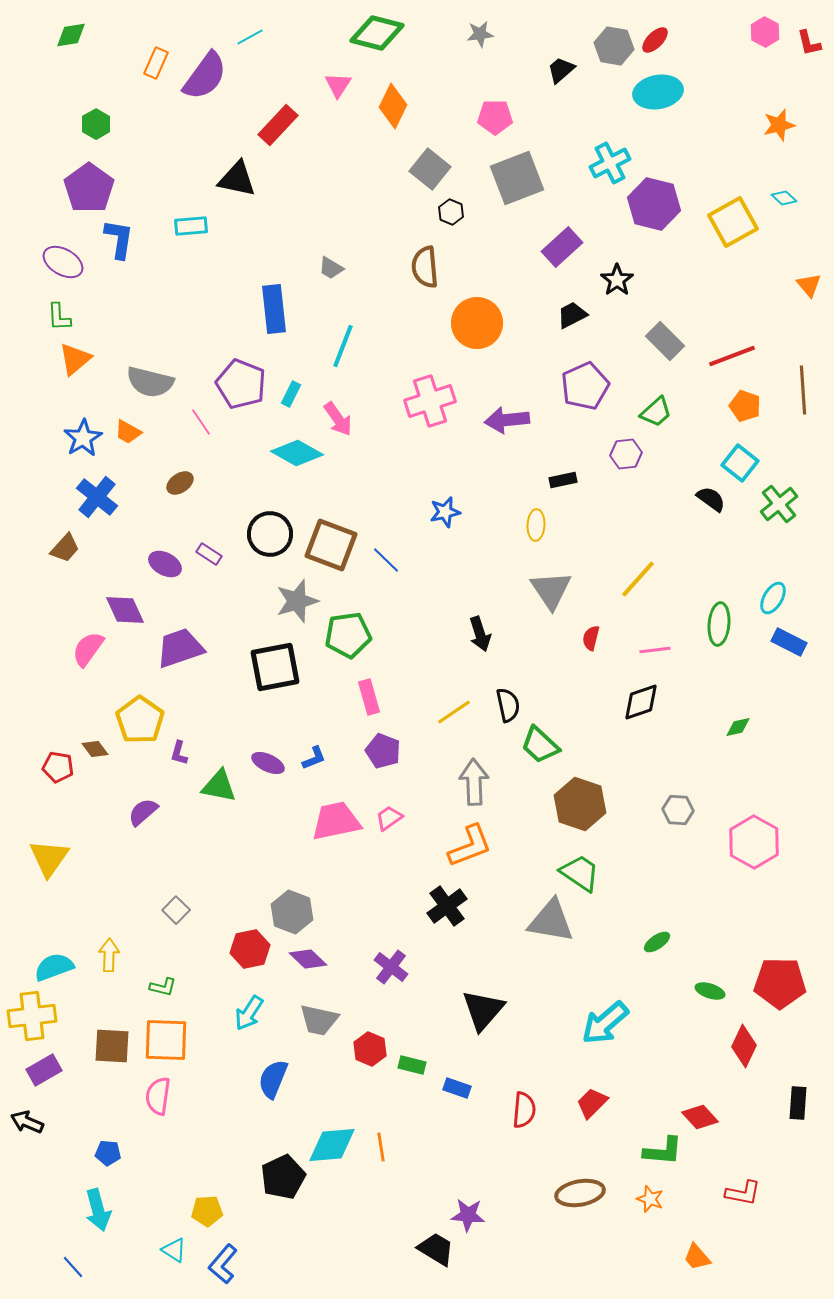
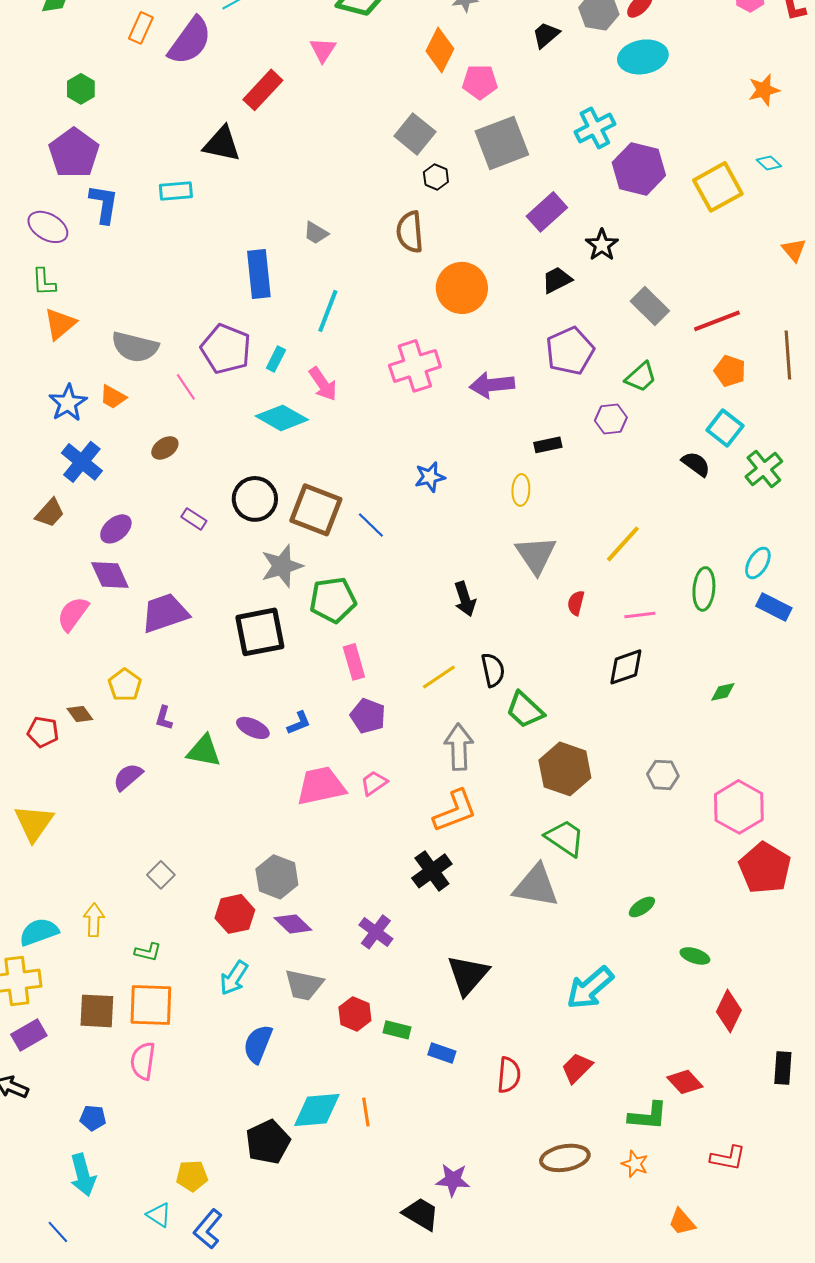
orange diamond: (393, 106) -> (440, 50), moved
purple ellipse: (165, 564) -> (116, 529), moved, turned -68
yellow pentagon: (140, 720) -> (125, 685), size x0.7
red pentagon: (780, 983) -> (765, 868), moved, turned 30

